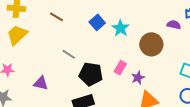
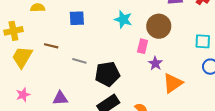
brown line: (57, 17) -> (51, 46), moved
blue square: (97, 22) -> (77, 18), moved, turned -35
pink rectangle: (120, 68) -> (143, 46), moved

